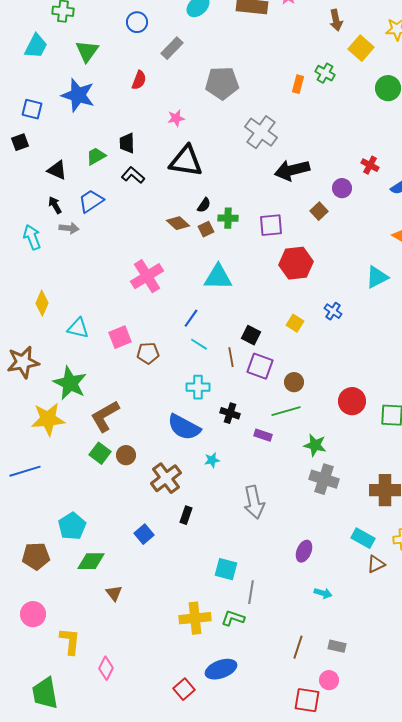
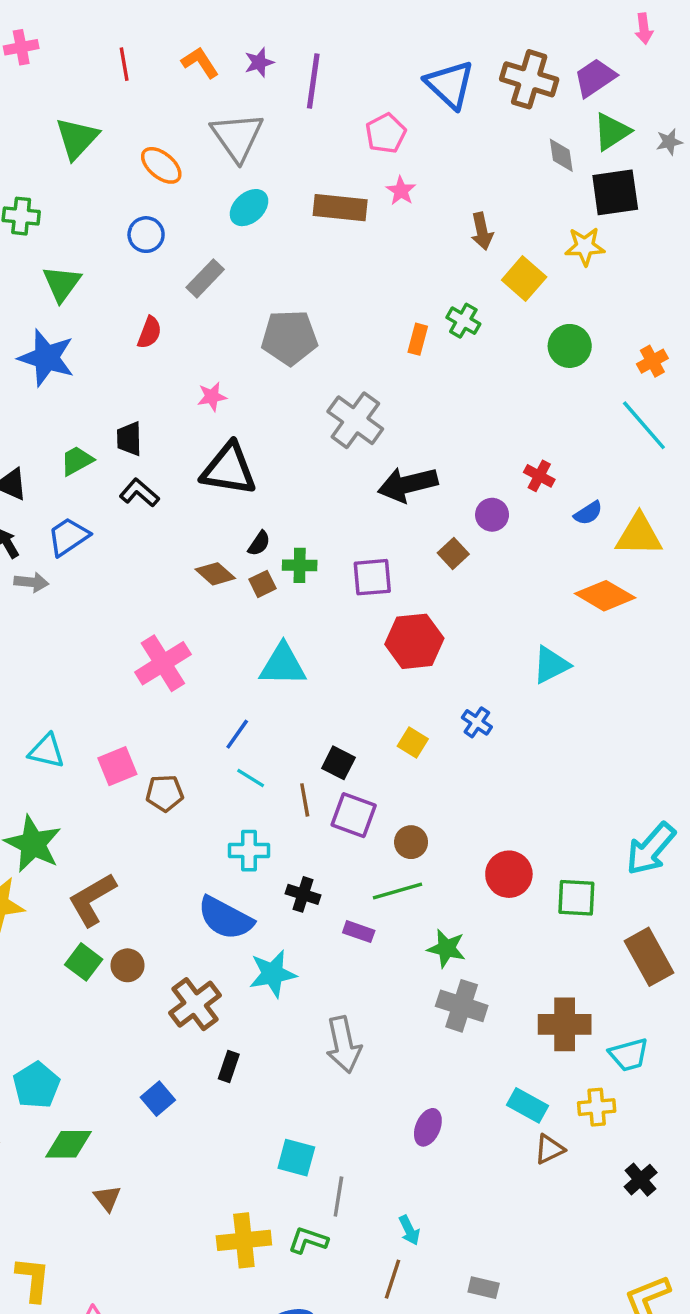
cyan star: (212, 460) -> (273, 974), size x1.8
cyan arrow: (323, 593) -> (409, 1230), moved, turned 48
brown line: (298, 647) -> (392, 1279), moved

